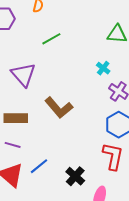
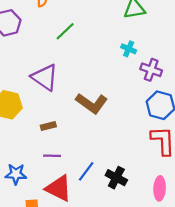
brown rectangle: (16, 118) -> (48, 126), size x0.6
black cross: (75, 176) -> (116, 178), moved

